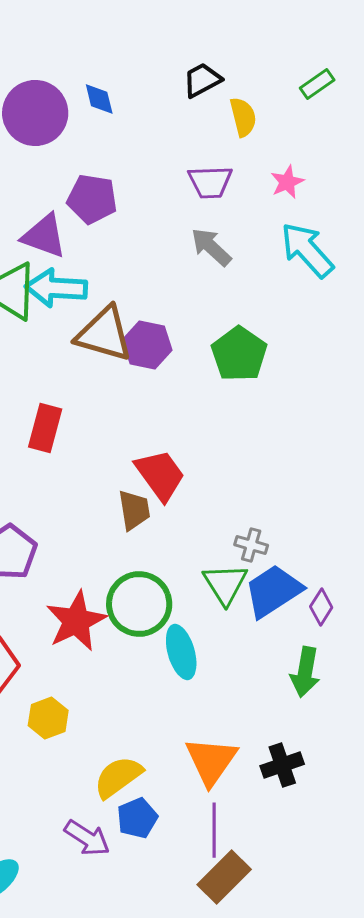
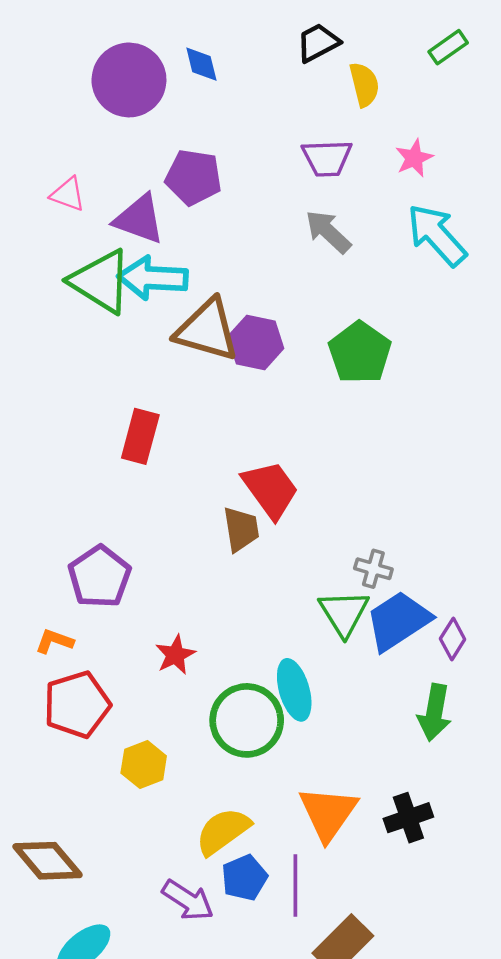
green circle: (139, 604) -> (247, 720), moved
red star: (76, 621) -> (175, 655), size x0.6
purple line: (214, 830) -> (295, 886), moved

